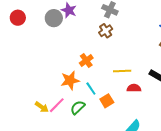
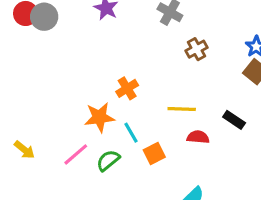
gray circle: (54, 18) -> (44, 17), moved
brown cross: (106, 31) -> (196, 49), moved
yellow arrow: (42, 107) -> (24, 150), moved

